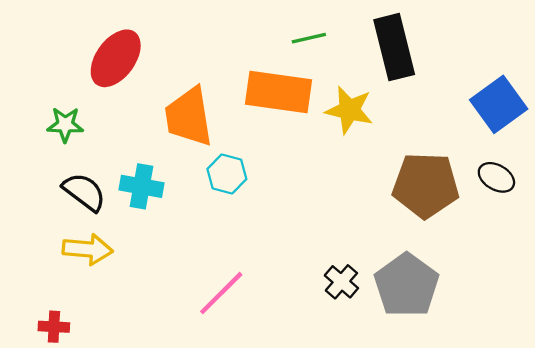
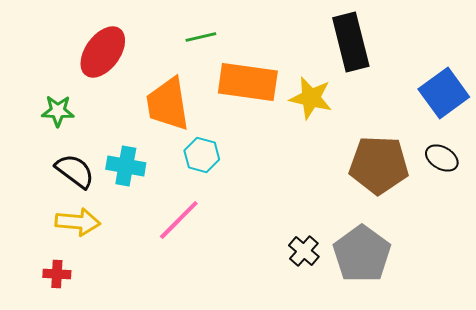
green line: (309, 38) -> (201, 37), moved
pink line: (221, 293) -> (179, 220), moved
red cross: (54, 327) -> (57, 274), moved

